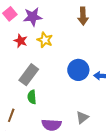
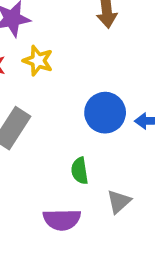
green semicircle: (32, 97) -> (80, 171), moved

